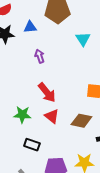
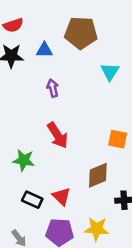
red triangle: (52, 116) -> (61, 196), moved
brown diamond: (81, 121) -> (98, 175), turned -40

